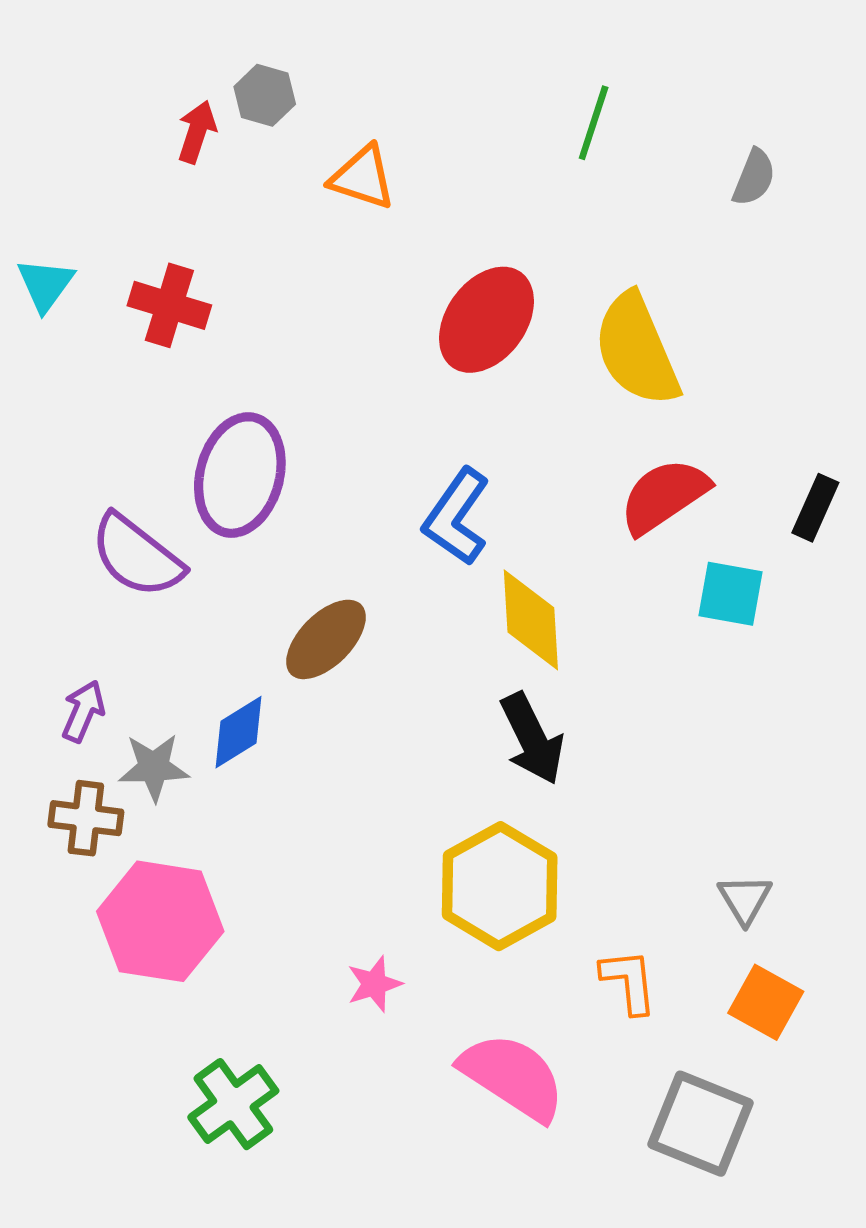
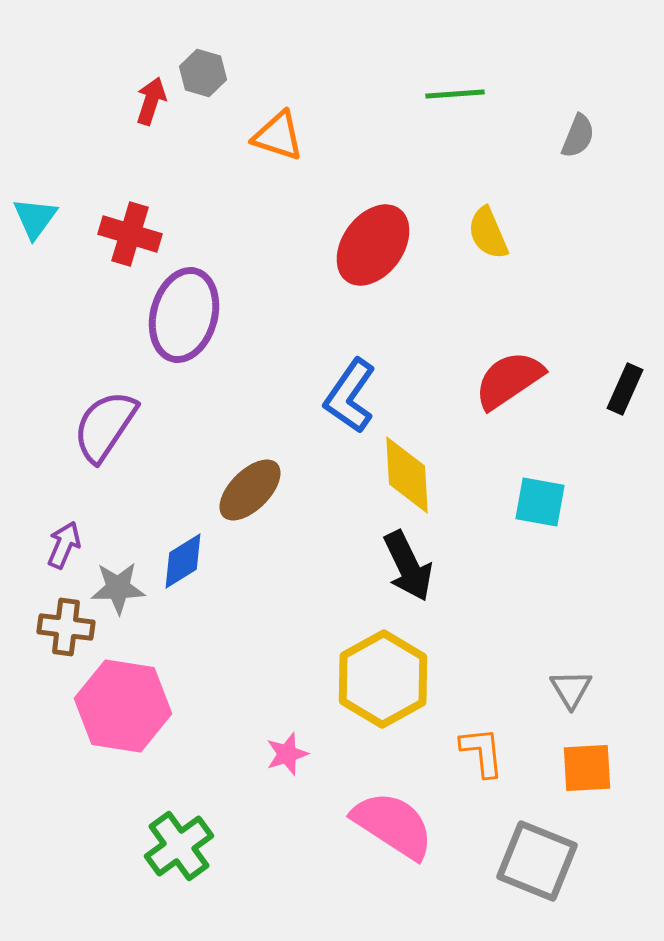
green line: (594, 123) -> (455, 94), turned 68
yellow semicircle: (637, 350) -> (488, 233), moved, size x0.6
purple ellipse: (240, 475) -> (184, 315), moved
purple semicircle: (137, 556) -> (105, 426), turned 86
cyan square: (731, 594) -> (540, 502), moved
orange square: (766, 1002) -> (587, 768), turned -32

